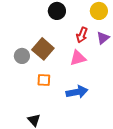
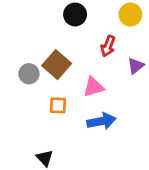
purple triangle: (103, 38) -> (136, 66), moved
pink triangle: (78, 58) -> (94, 87), moved

